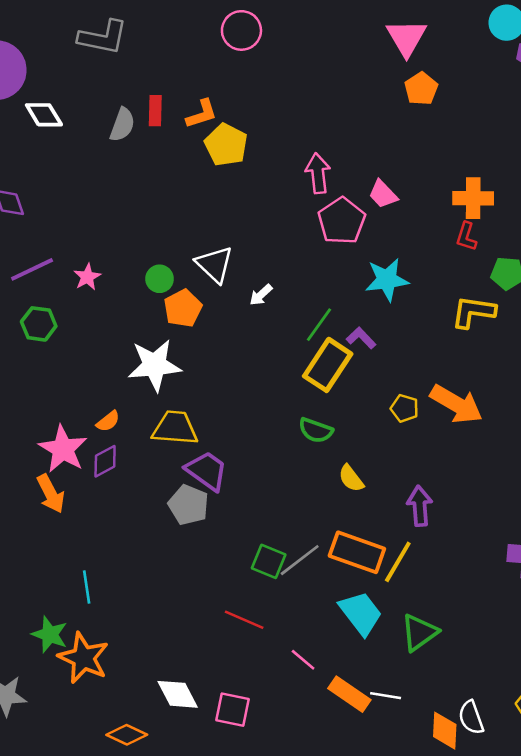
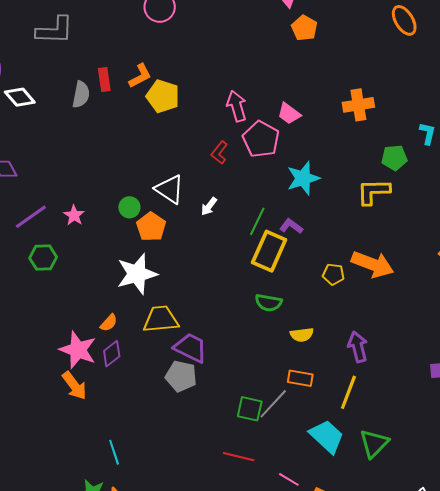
red L-shape: (466, 237) -> (219, 153), moved, turned 30
yellow semicircle: (351, 478) -> (302, 335), turned -50
orange rectangle: (357, 552) -> (300, 378), moved, size x0.6

